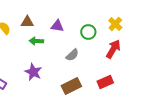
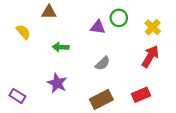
brown triangle: (27, 22) -> (49, 12), moved
purple triangle: (57, 26) -> (98, 27), moved
green circle: (88, 32) -> (119, 18), moved

